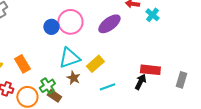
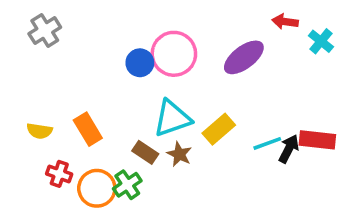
black arrow: (140, 82) -> (289, 149), moved
green cross: (47, 86) -> (127, 185), moved
cyan line: (107, 87) -> (267, 143), moved
brown rectangle: (54, 96) -> (145, 152), moved

